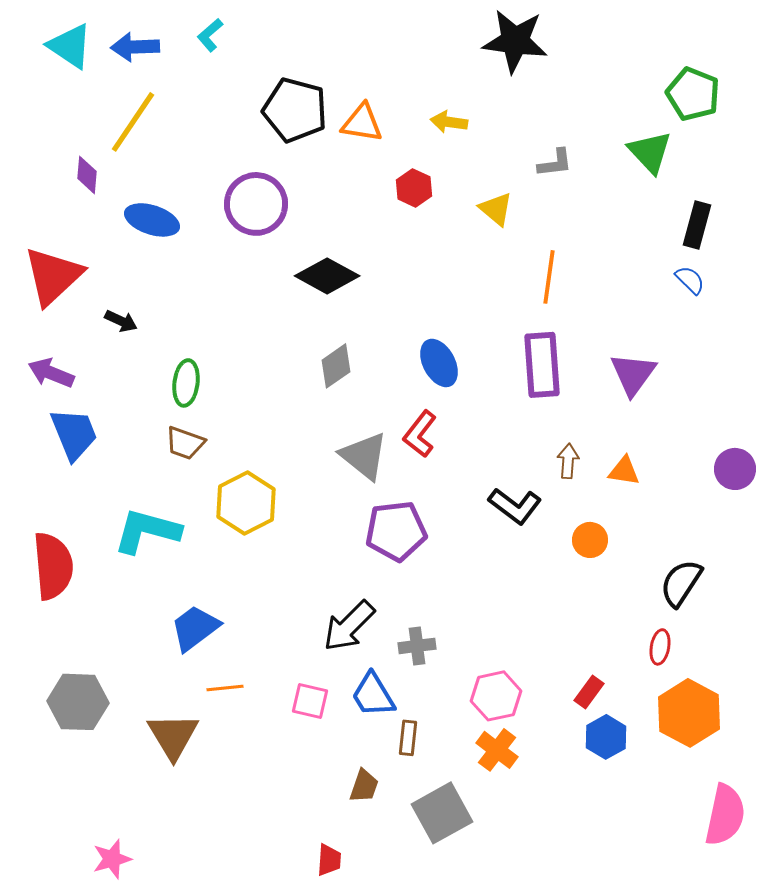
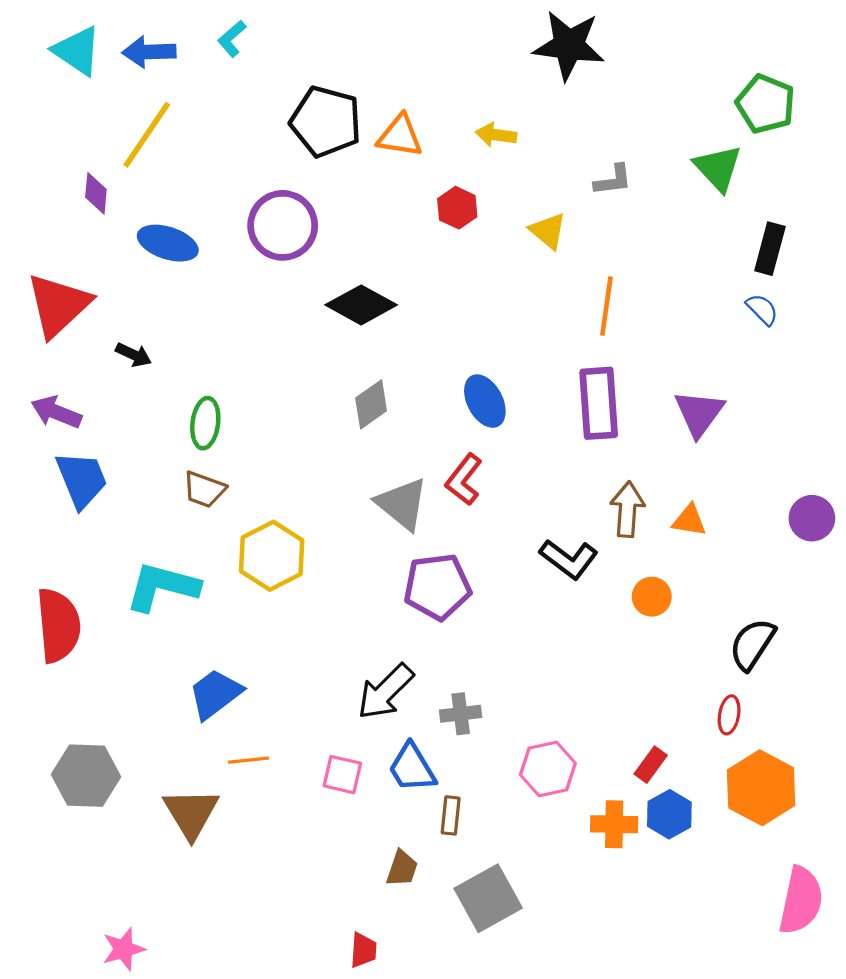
brown arrow: (568, 461) -> (627, 509), size x1.4
orange cross: (497, 750) -> (614, 824), moved, turned -36

